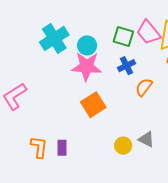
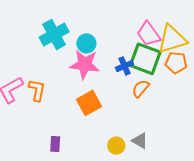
green square: (123, 37) -> (145, 59), moved, size x1.5
orange L-shape: (39, 147) -> (37, 90), moved

